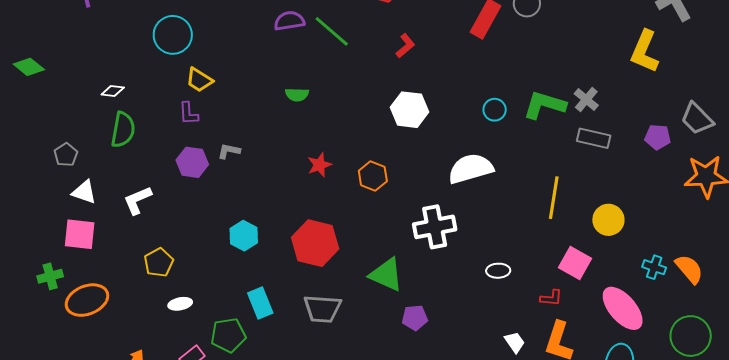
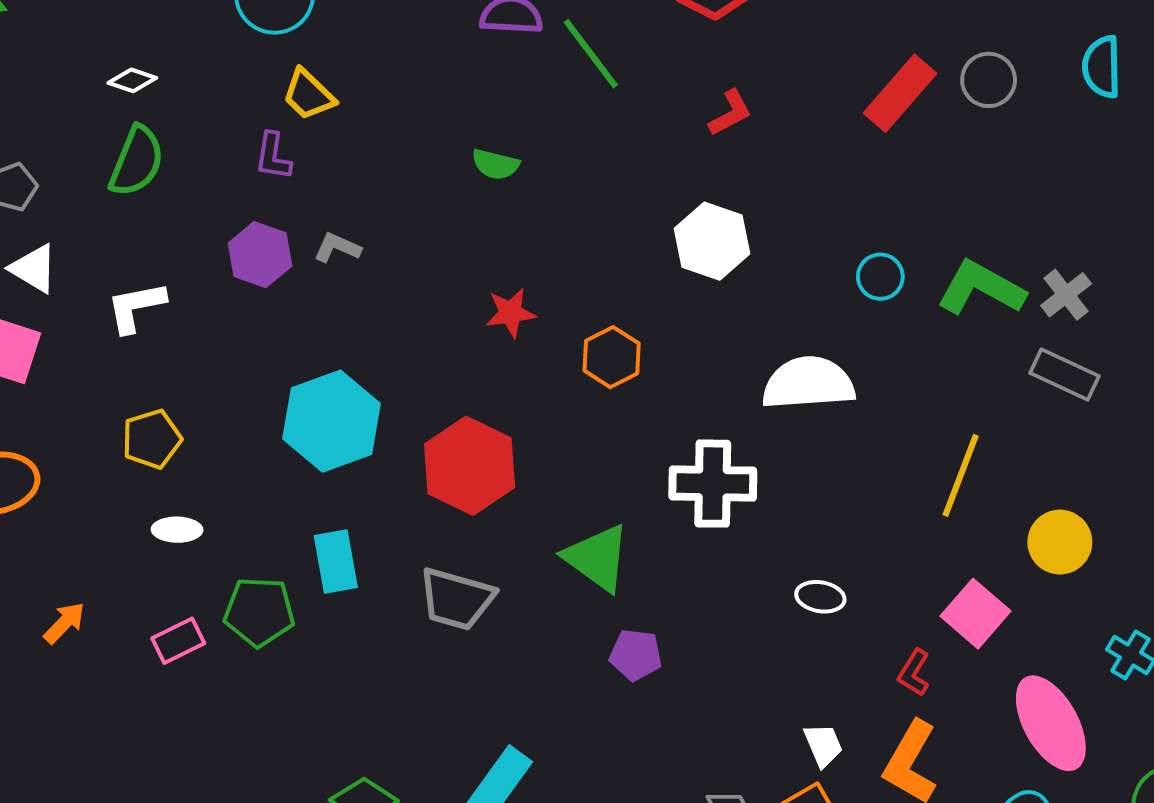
cyan hexagon: (244, 236) -> (332, 421), size x1.6
red L-shape: (551, 298) -> (914, 673), turned 105

